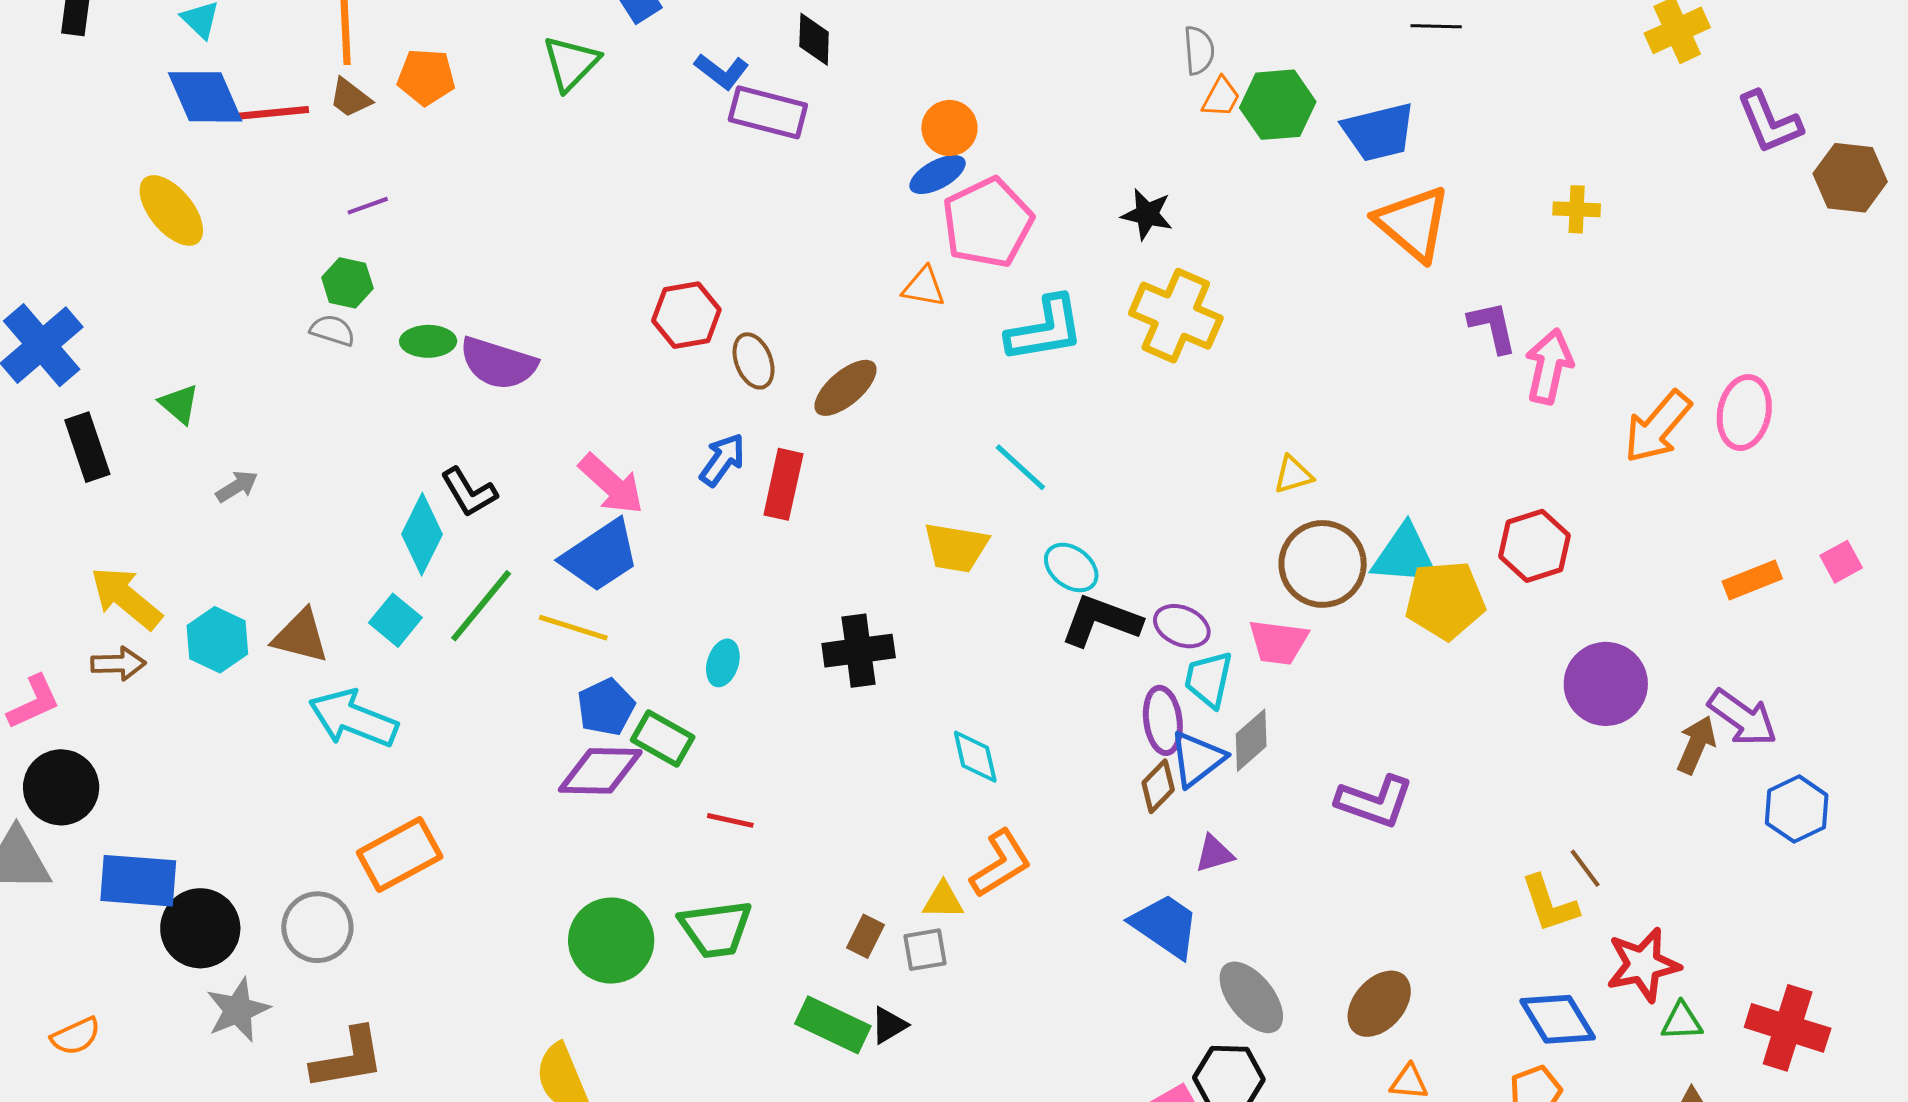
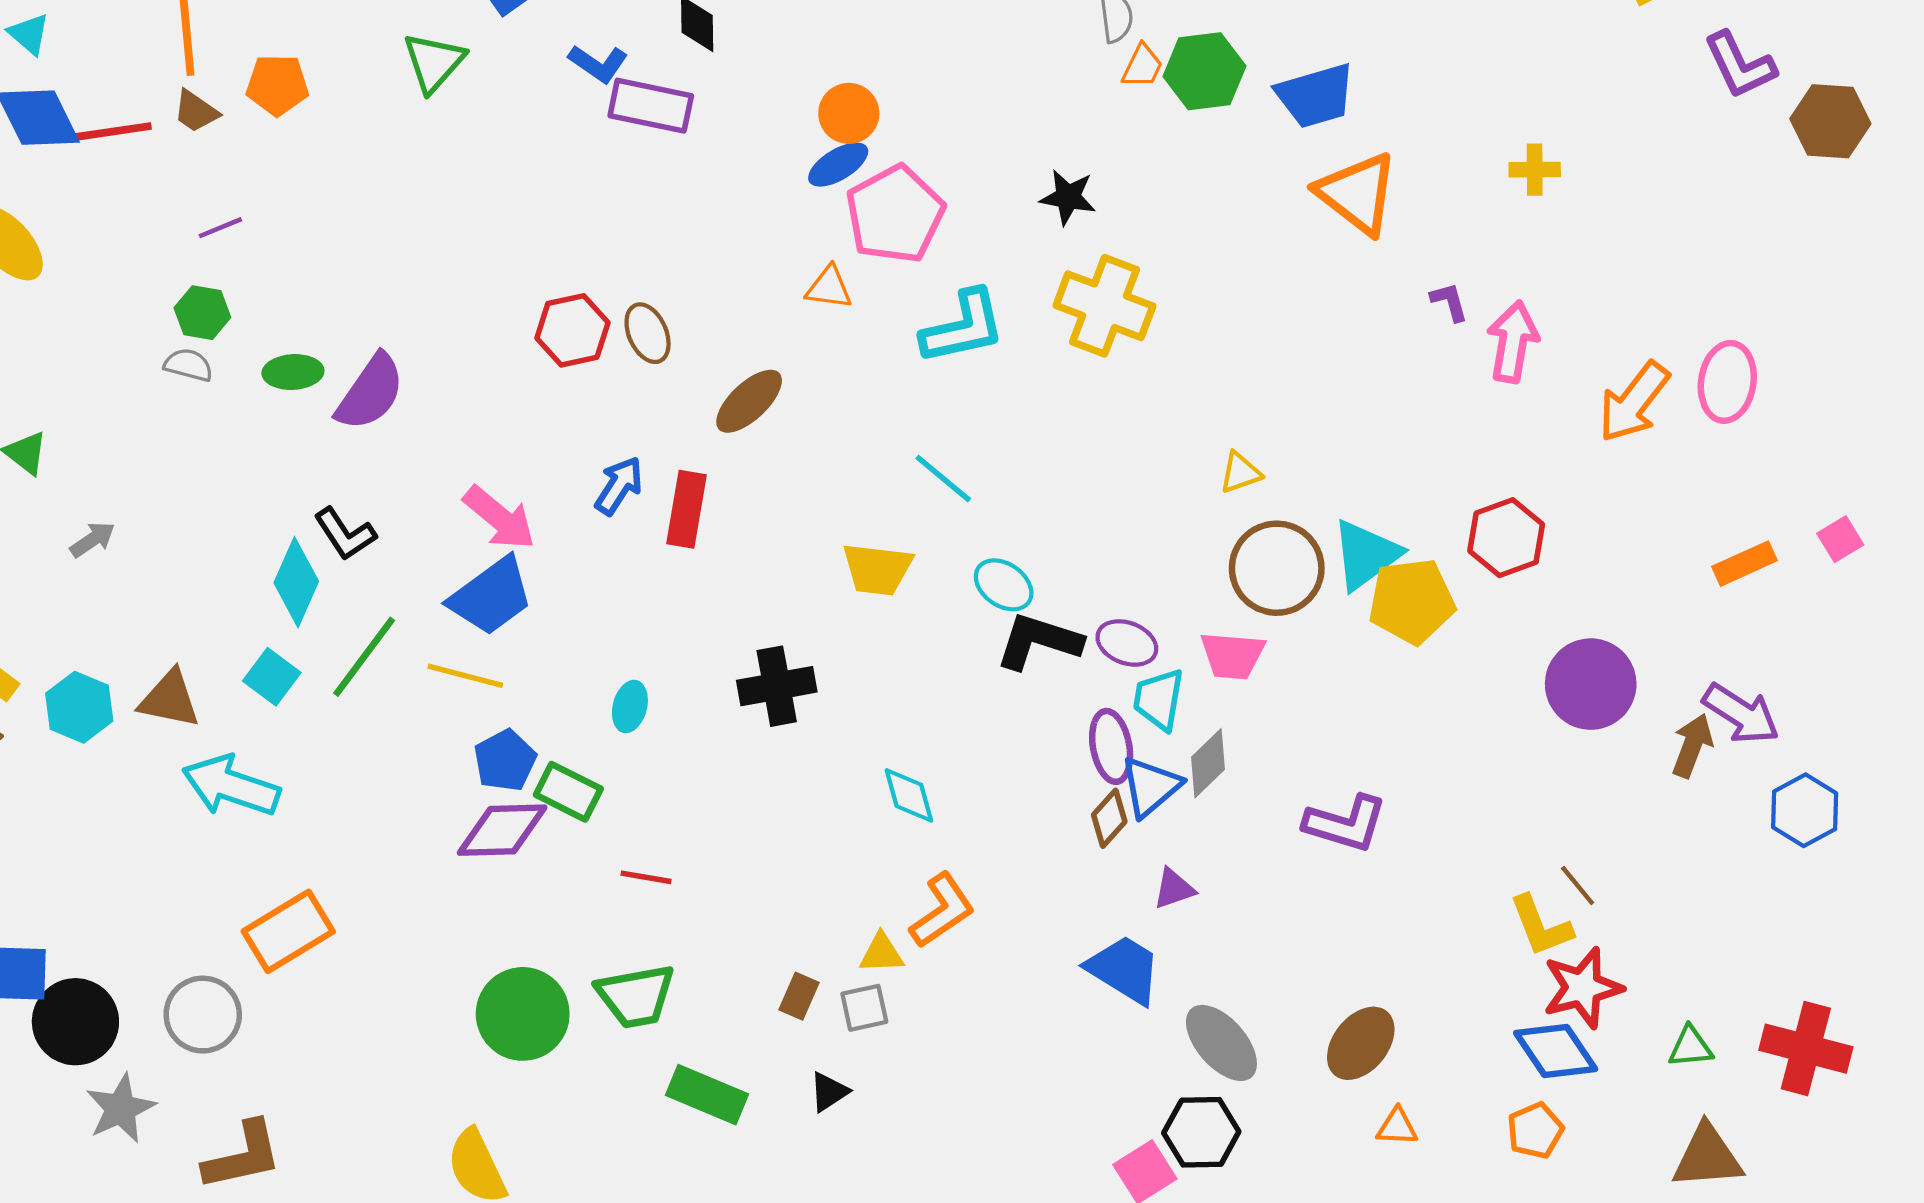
purple L-shape: (1493, 327) -> (1449, 302), size x0.7
brown ellipse: (754, 361) -> (648, 333), moved
purple semicircle: (498, 363) -> (370, 392), turned -70
cyan triangle: (1405, 555) -> (1366, 555), turned -38
red star: (1643, 965) -> (1582, 988), moved
green rectangle: (833, 1025) -> (707, 1095), moved

